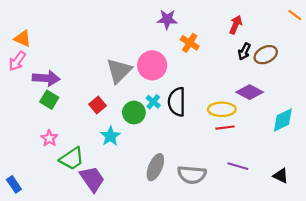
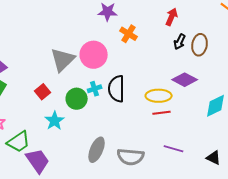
brown ellipse: (266, 55) -> (200, 45), turned -55
cyan cross: (153, 102) -> (95, 89), turned 32

